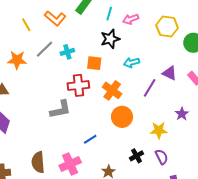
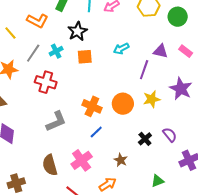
black star: (110, 39) -> (78, 31), moved
red cross: (78, 85) -> (46, 82), moved, turned 35
orange cross: (112, 90) -> (92, 106), moved
gray L-shape: (60, 109) -> (56, 121), moved
purple star: (182, 114) -> (181, 89), size x1.6
yellow star: (159, 130) -> (152, 99), moved

